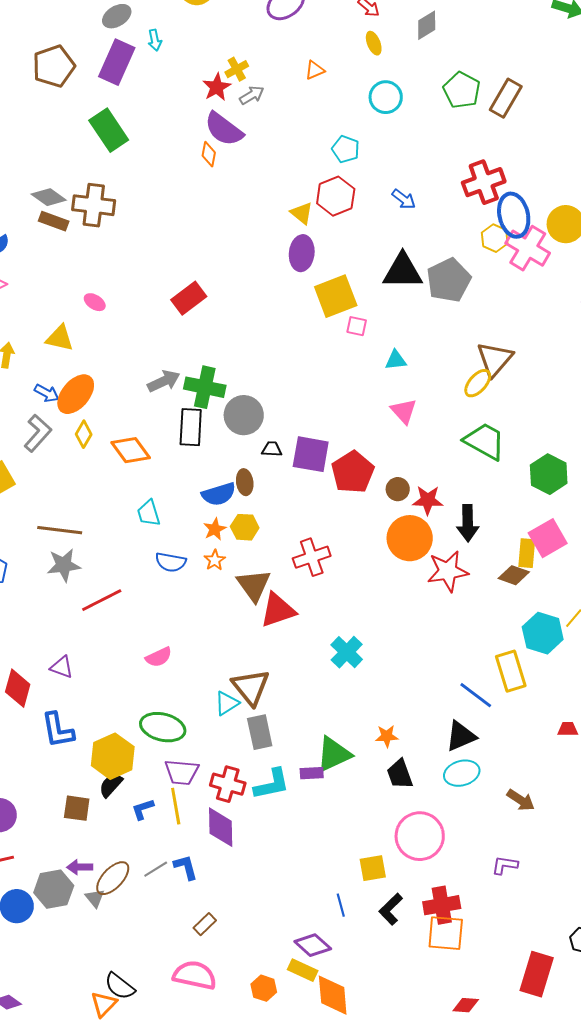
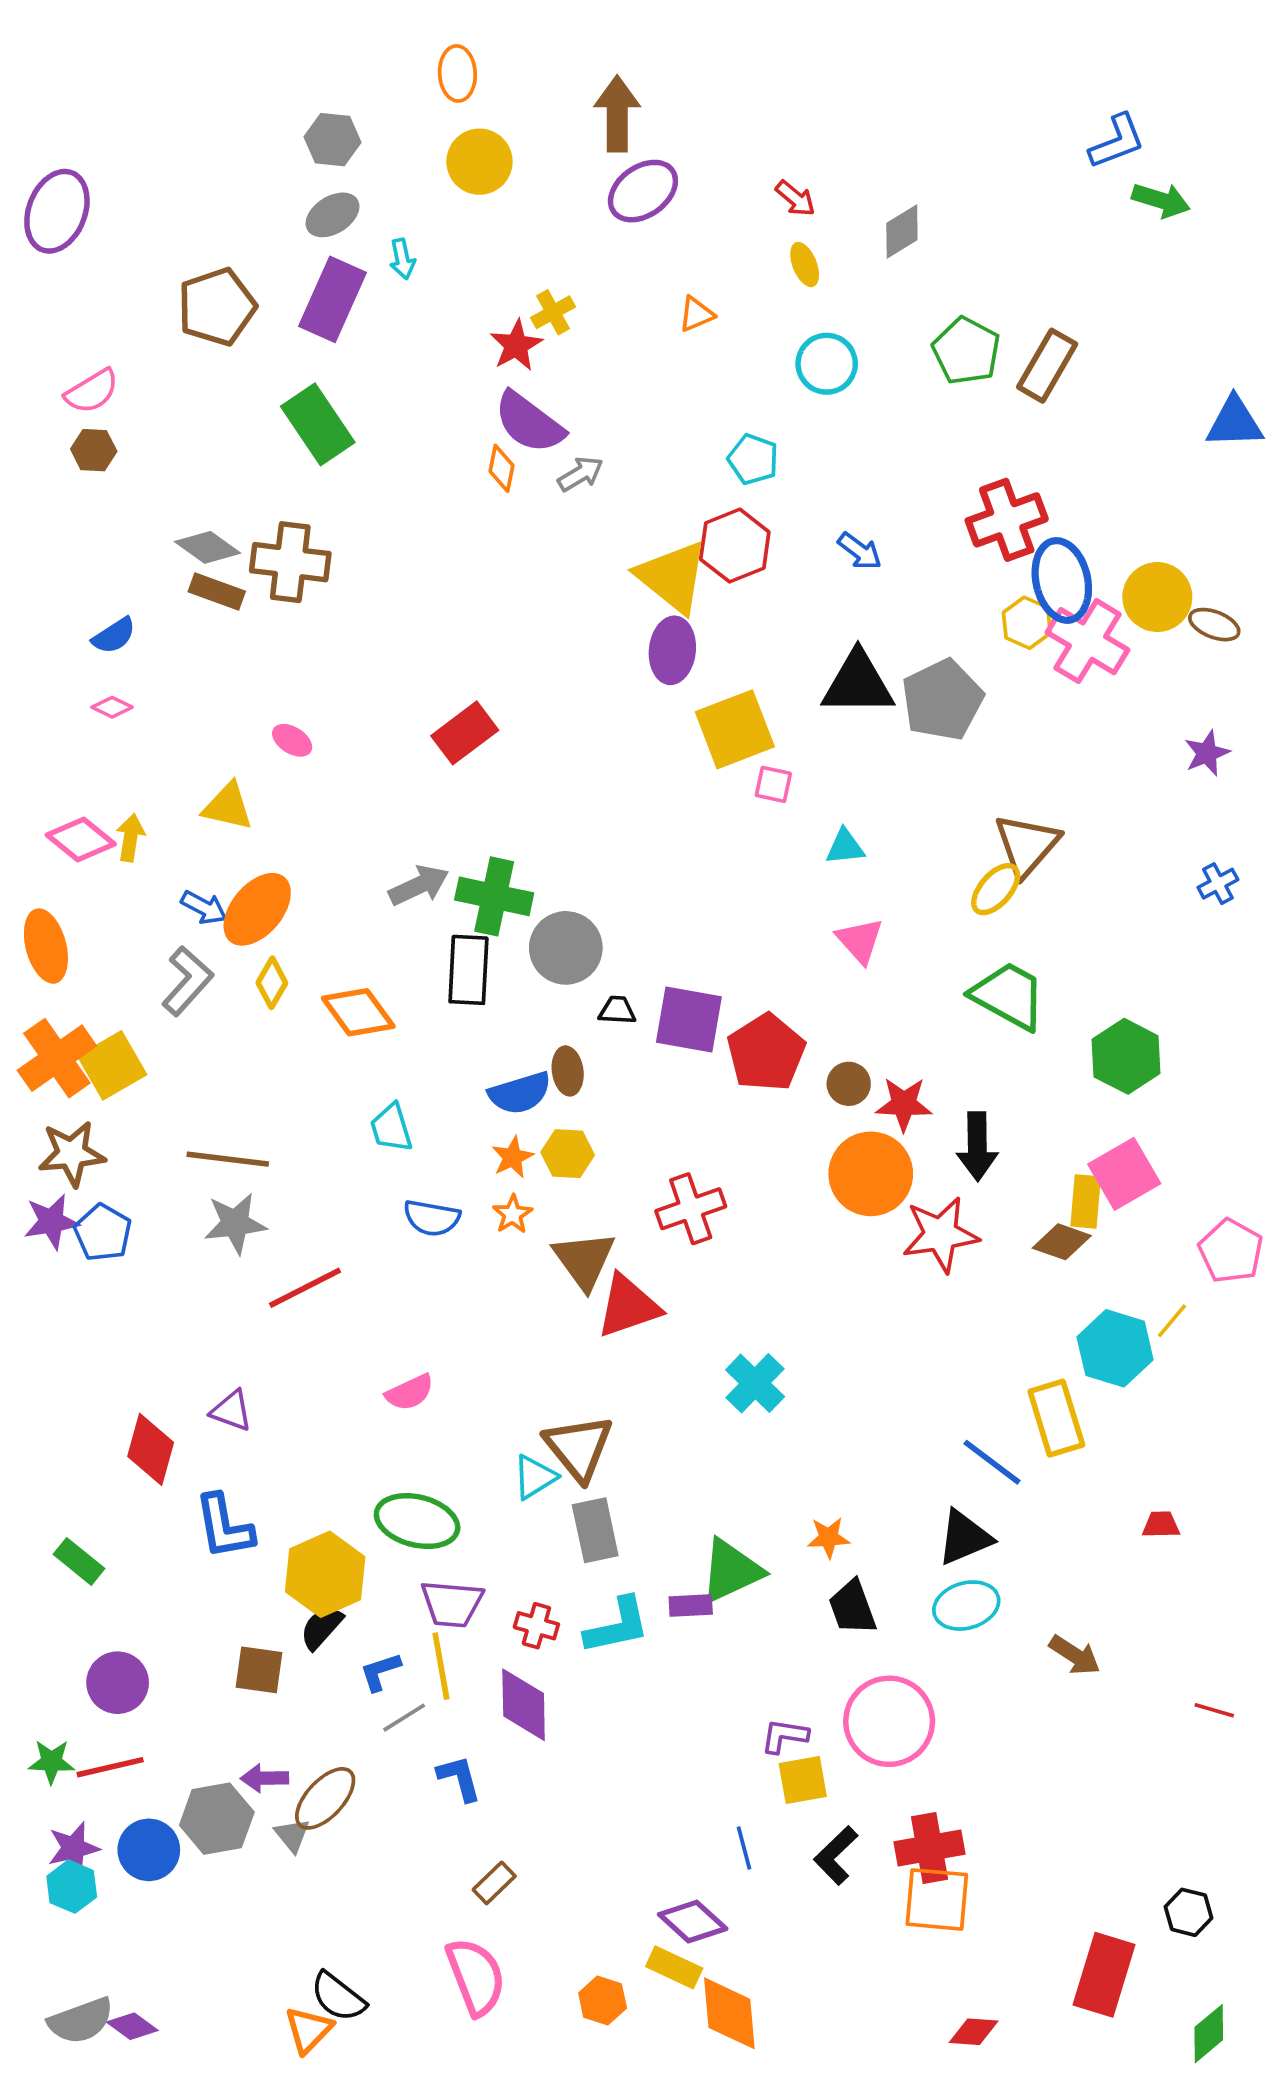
gray arrow: (252, 95) -> (580, 474), moved
yellow triangle: (302, 213) -> (672, 577), size x1.8
red cross: (228, 784) -> (536, 1626), size x0.7
purple L-shape: (505, 865) -> (784, 1736), moved
gray line: (156, 869) -> (404, 1718), moved
pink semicircle: (195, 975) -> (476, 1977), turned 57

